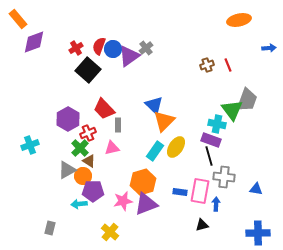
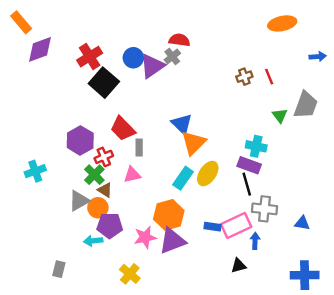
red semicircle: (99, 46) -> (179, 40), moved, turned 78
red cross: (76, 48) -> (90, 57), size x1.5
gray trapezoid: (247, 100) -> (306, 105), moved
green triangle: (232, 110) -> (280, 116), moved, size x0.6
pink rectangle: (200, 191) -> (236, 225), turned 55

